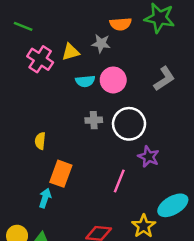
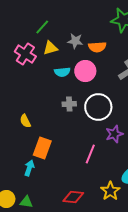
orange semicircle: (121, 24) -> (97, 47), moved
green line: (23, 26) -> (42, 27), moved, turned -70
yellow semicircle: (40, 141) -> (25, 121), turned -32
purple star: (148, 157) -> (114, 134), turned 30

